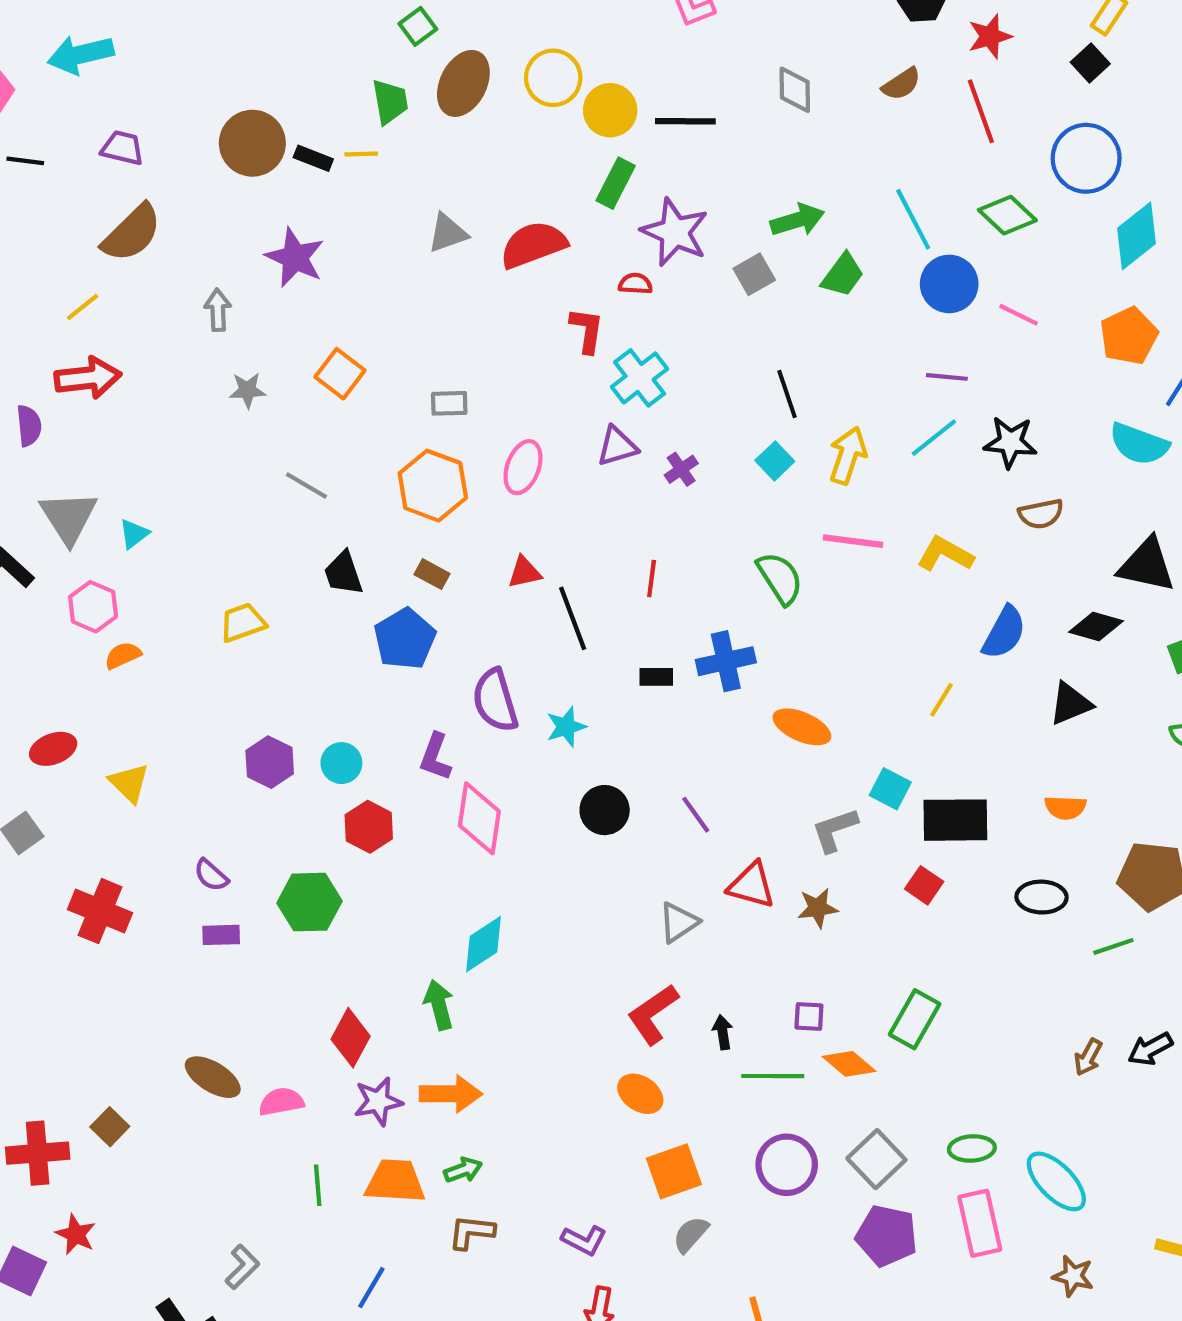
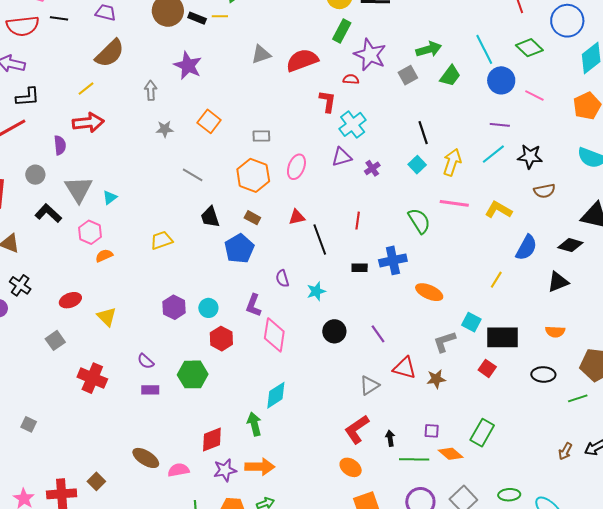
purple semicircle: (495, 700) -> (282, 278), size x0.6
red diamond: (351, 1038) -> (212, 440), turned 40

